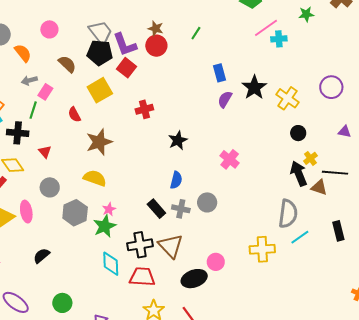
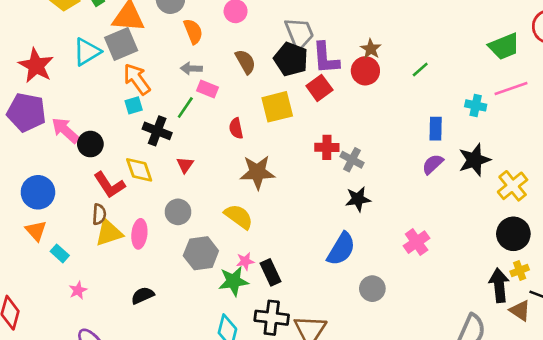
cyan cross: (279, 39) -> (476, 105), moved
pink rectangle: (45, 92) -> (208, 89), turned 63
black circle: (298, 133) -> (513, 234), size x1.6
blue semicircle: (176, 180) -> (341, 249), size x1.5
black rectangle: (156, 209) -> (270, 272), moved
gray cross: (181, 209) -> (352, 160), moved

